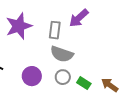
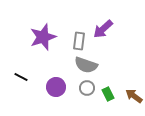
green rectangle: (84, 83) -> (108, 94), turned 32

